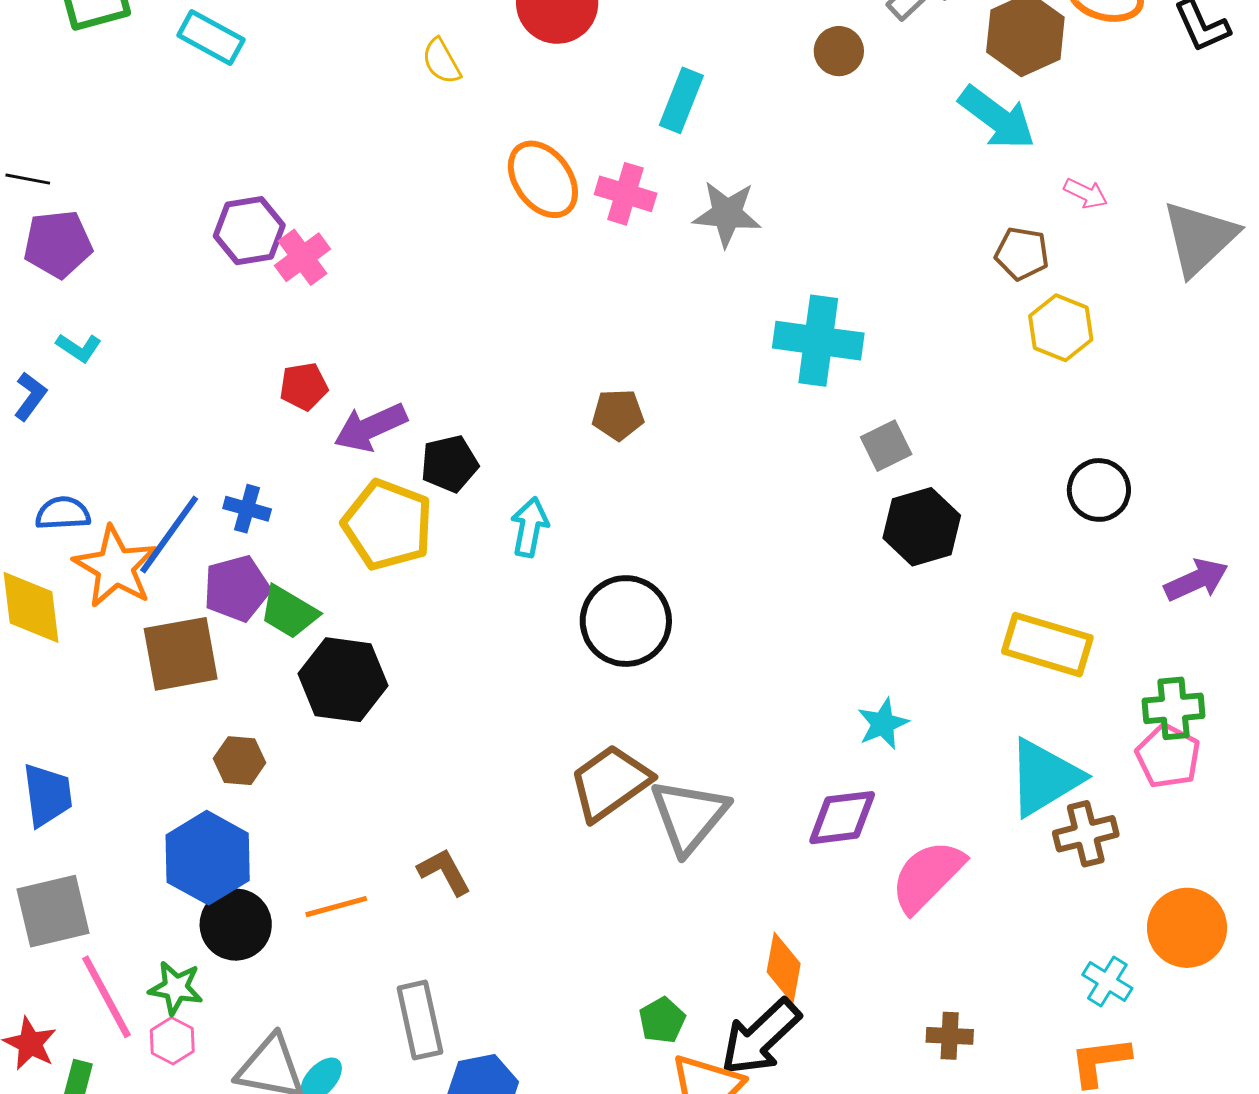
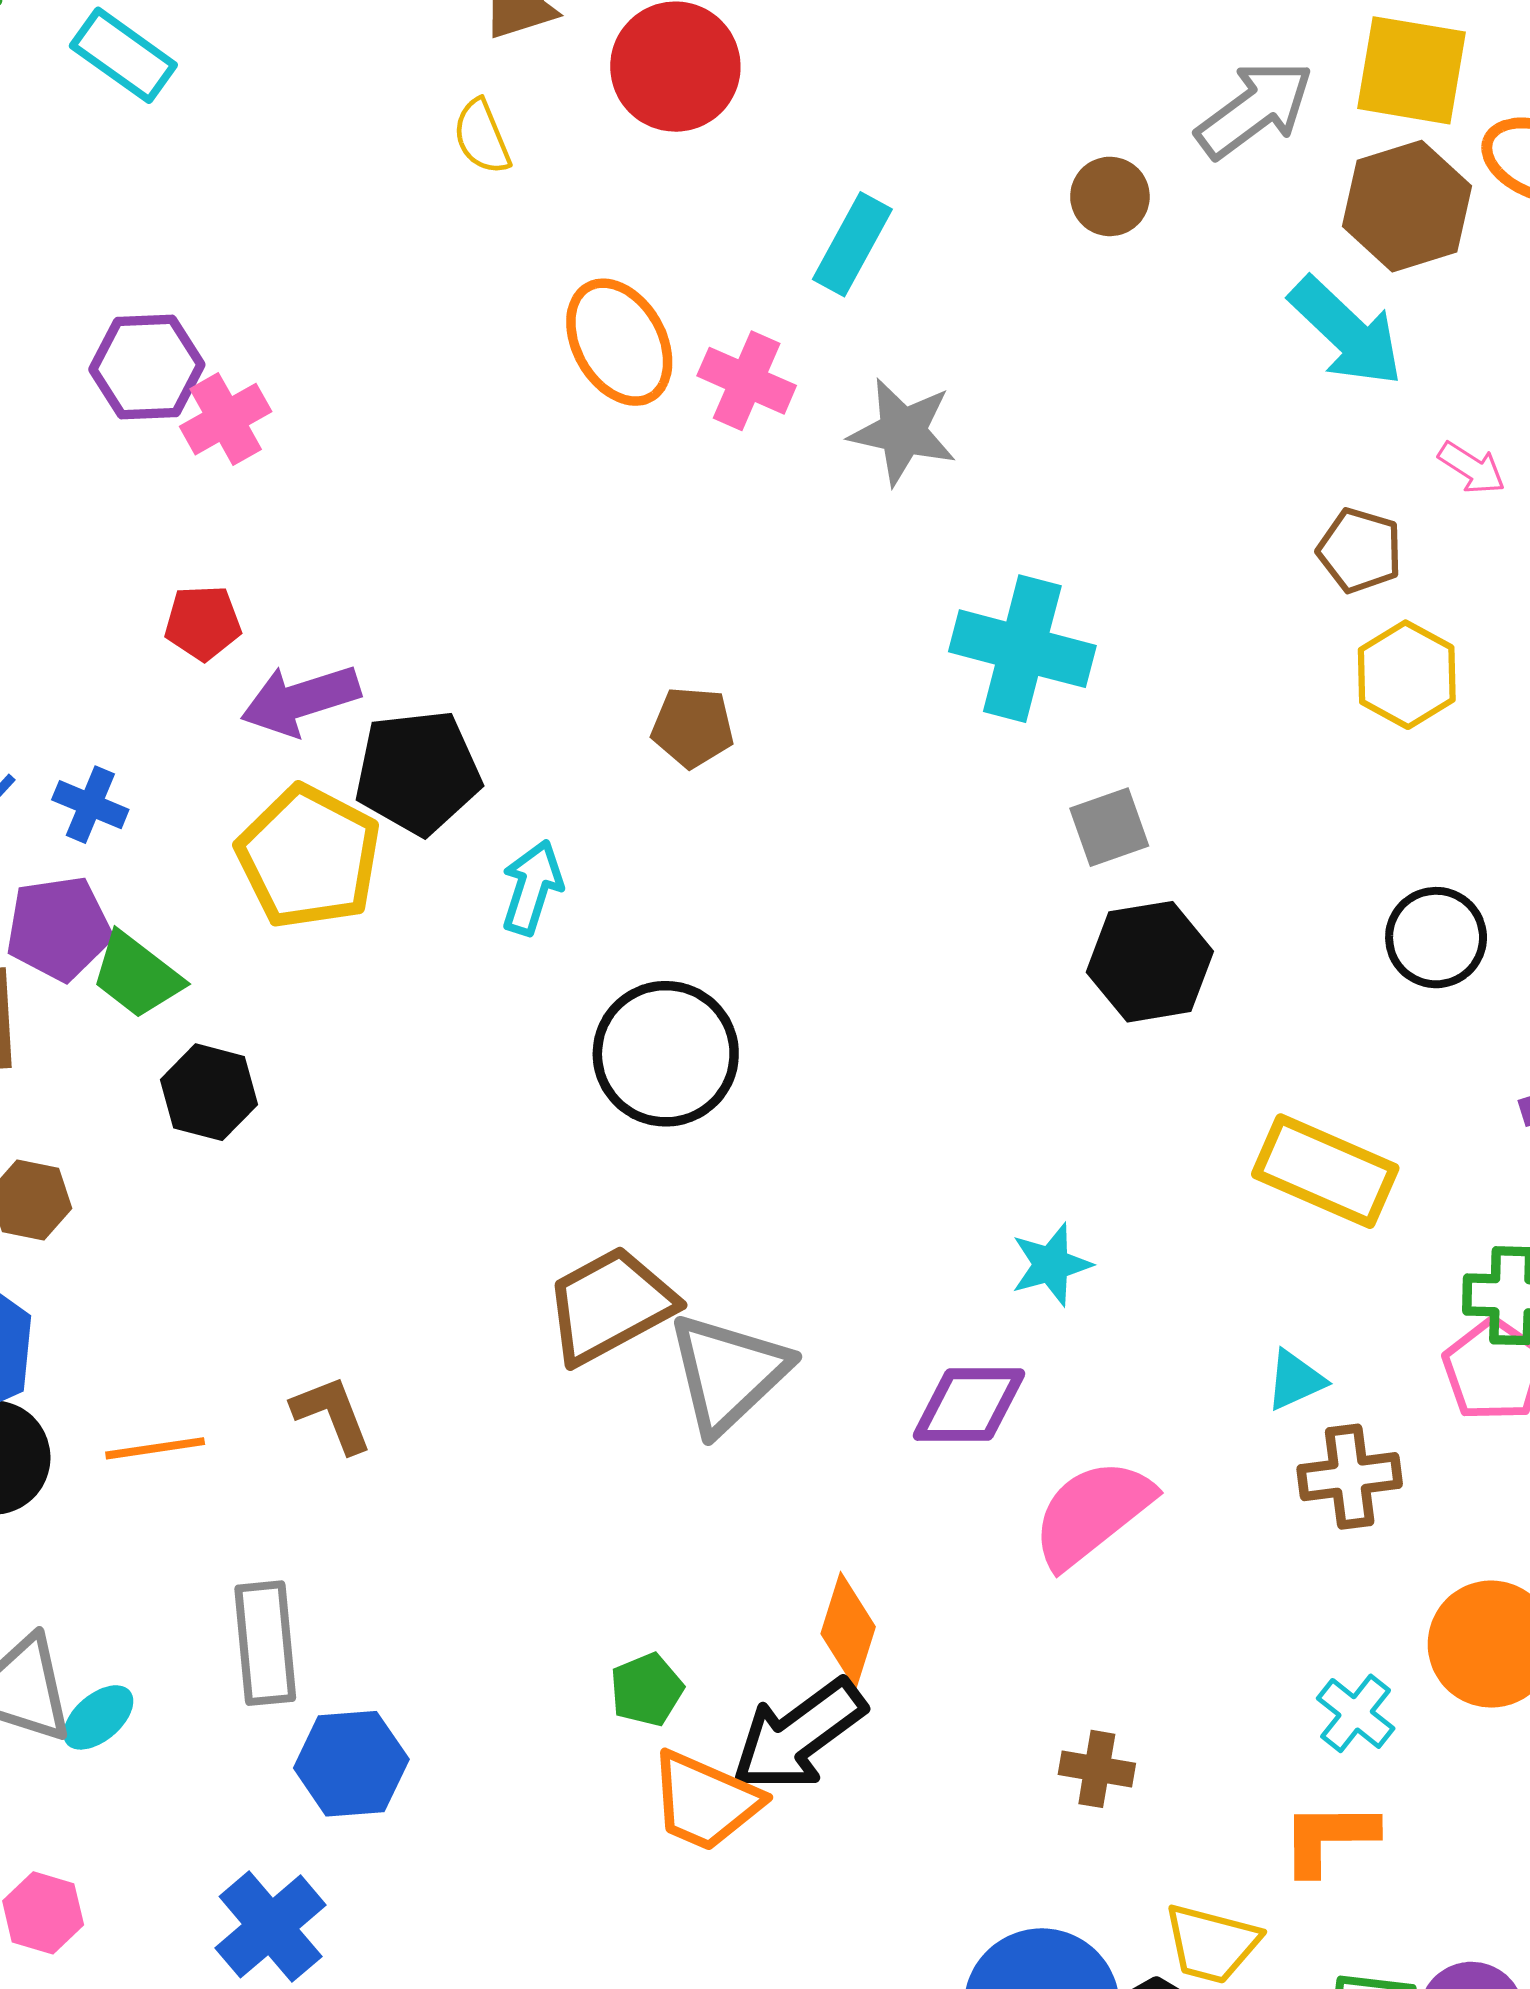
black pentagon: (449, 464) -> (418, 772), size x1.4
black hexagon: (343, 680) -> (209, 1092), size x0.7
cyan triangle: (1044, 777) -> (1295, 1380), size x0.5

